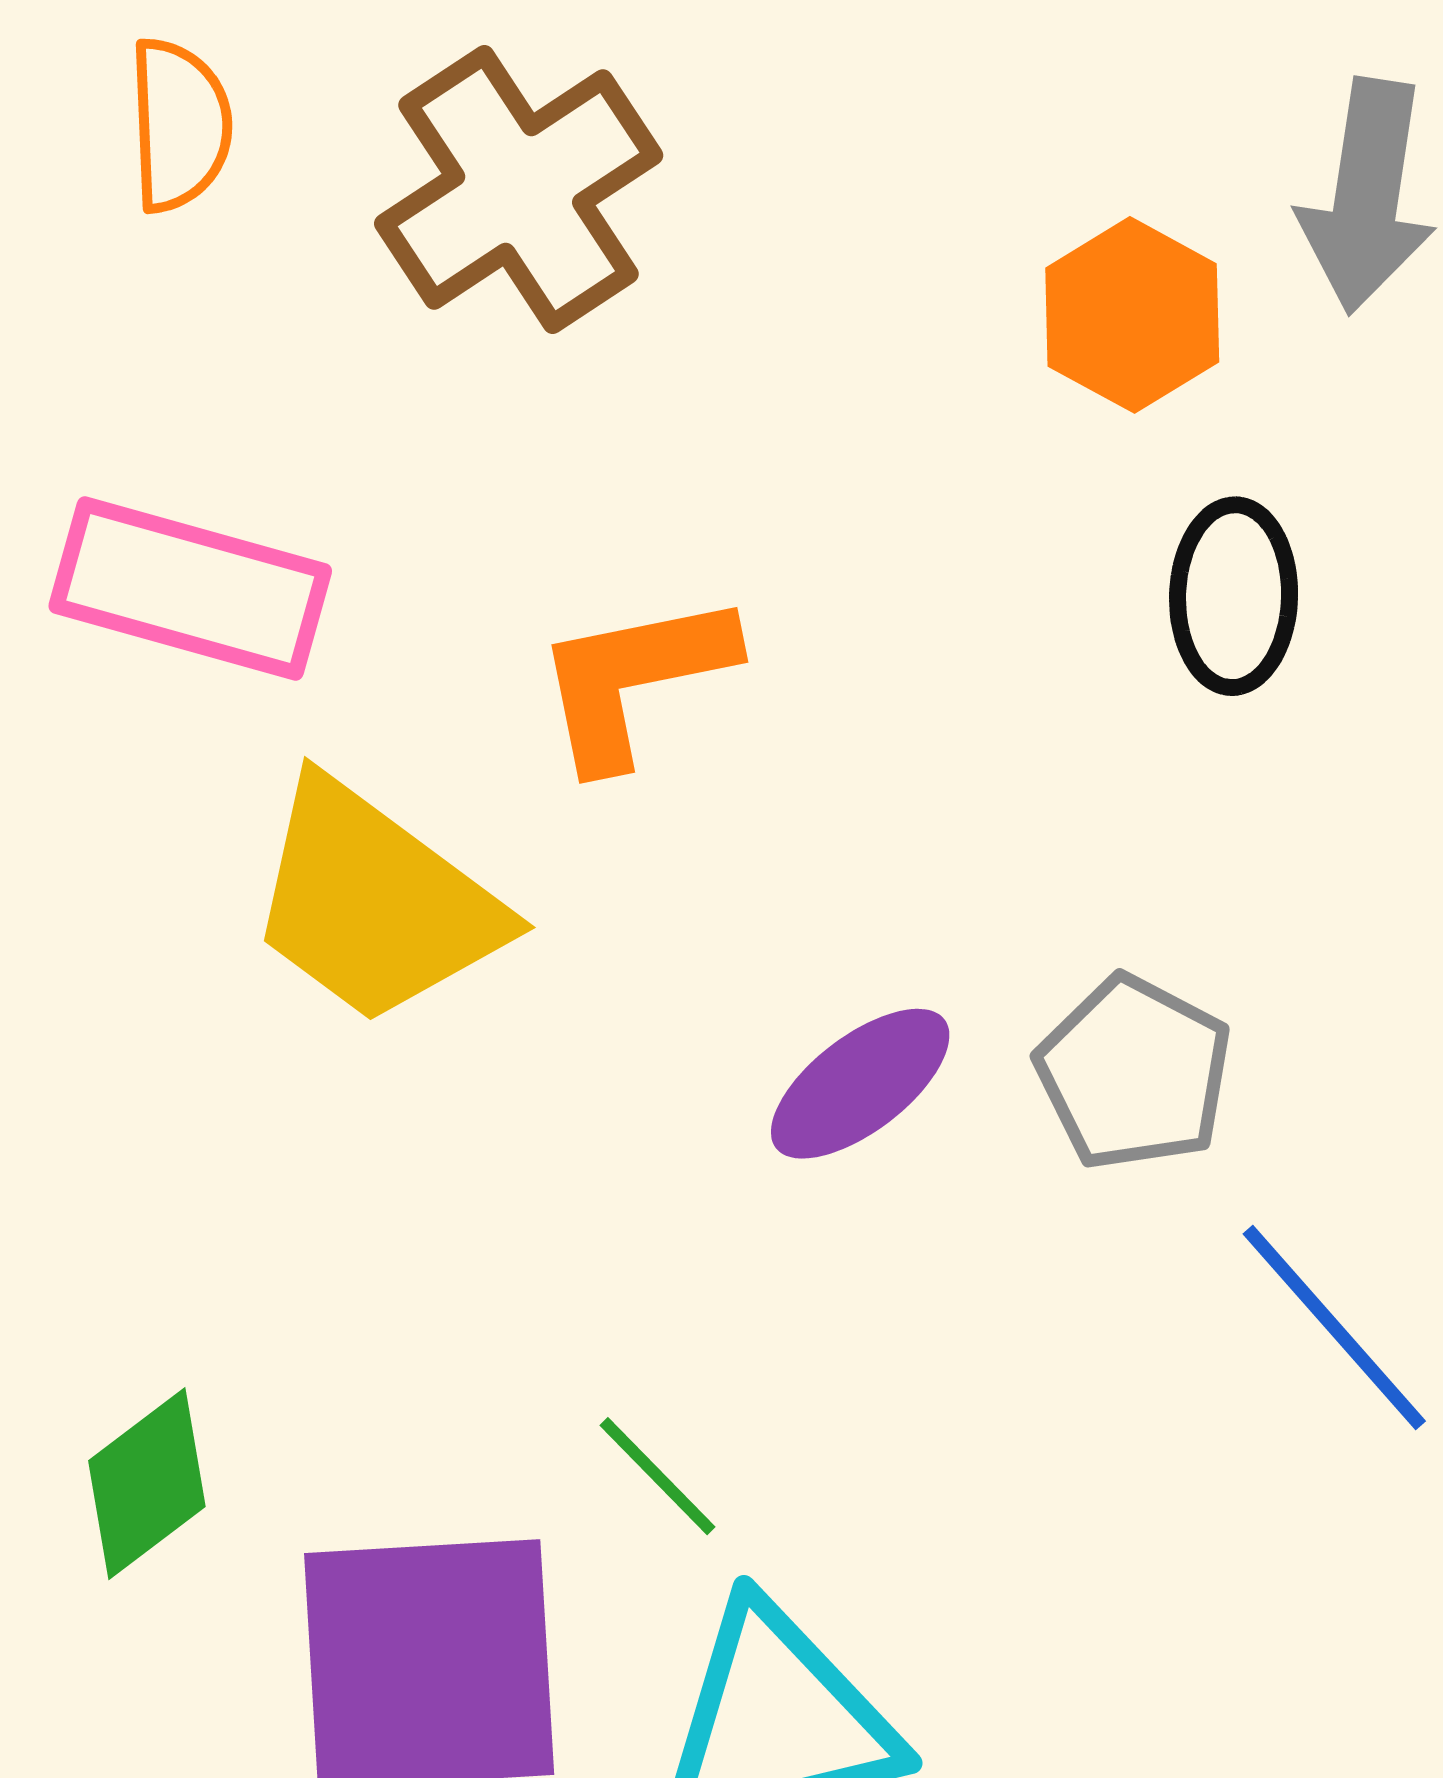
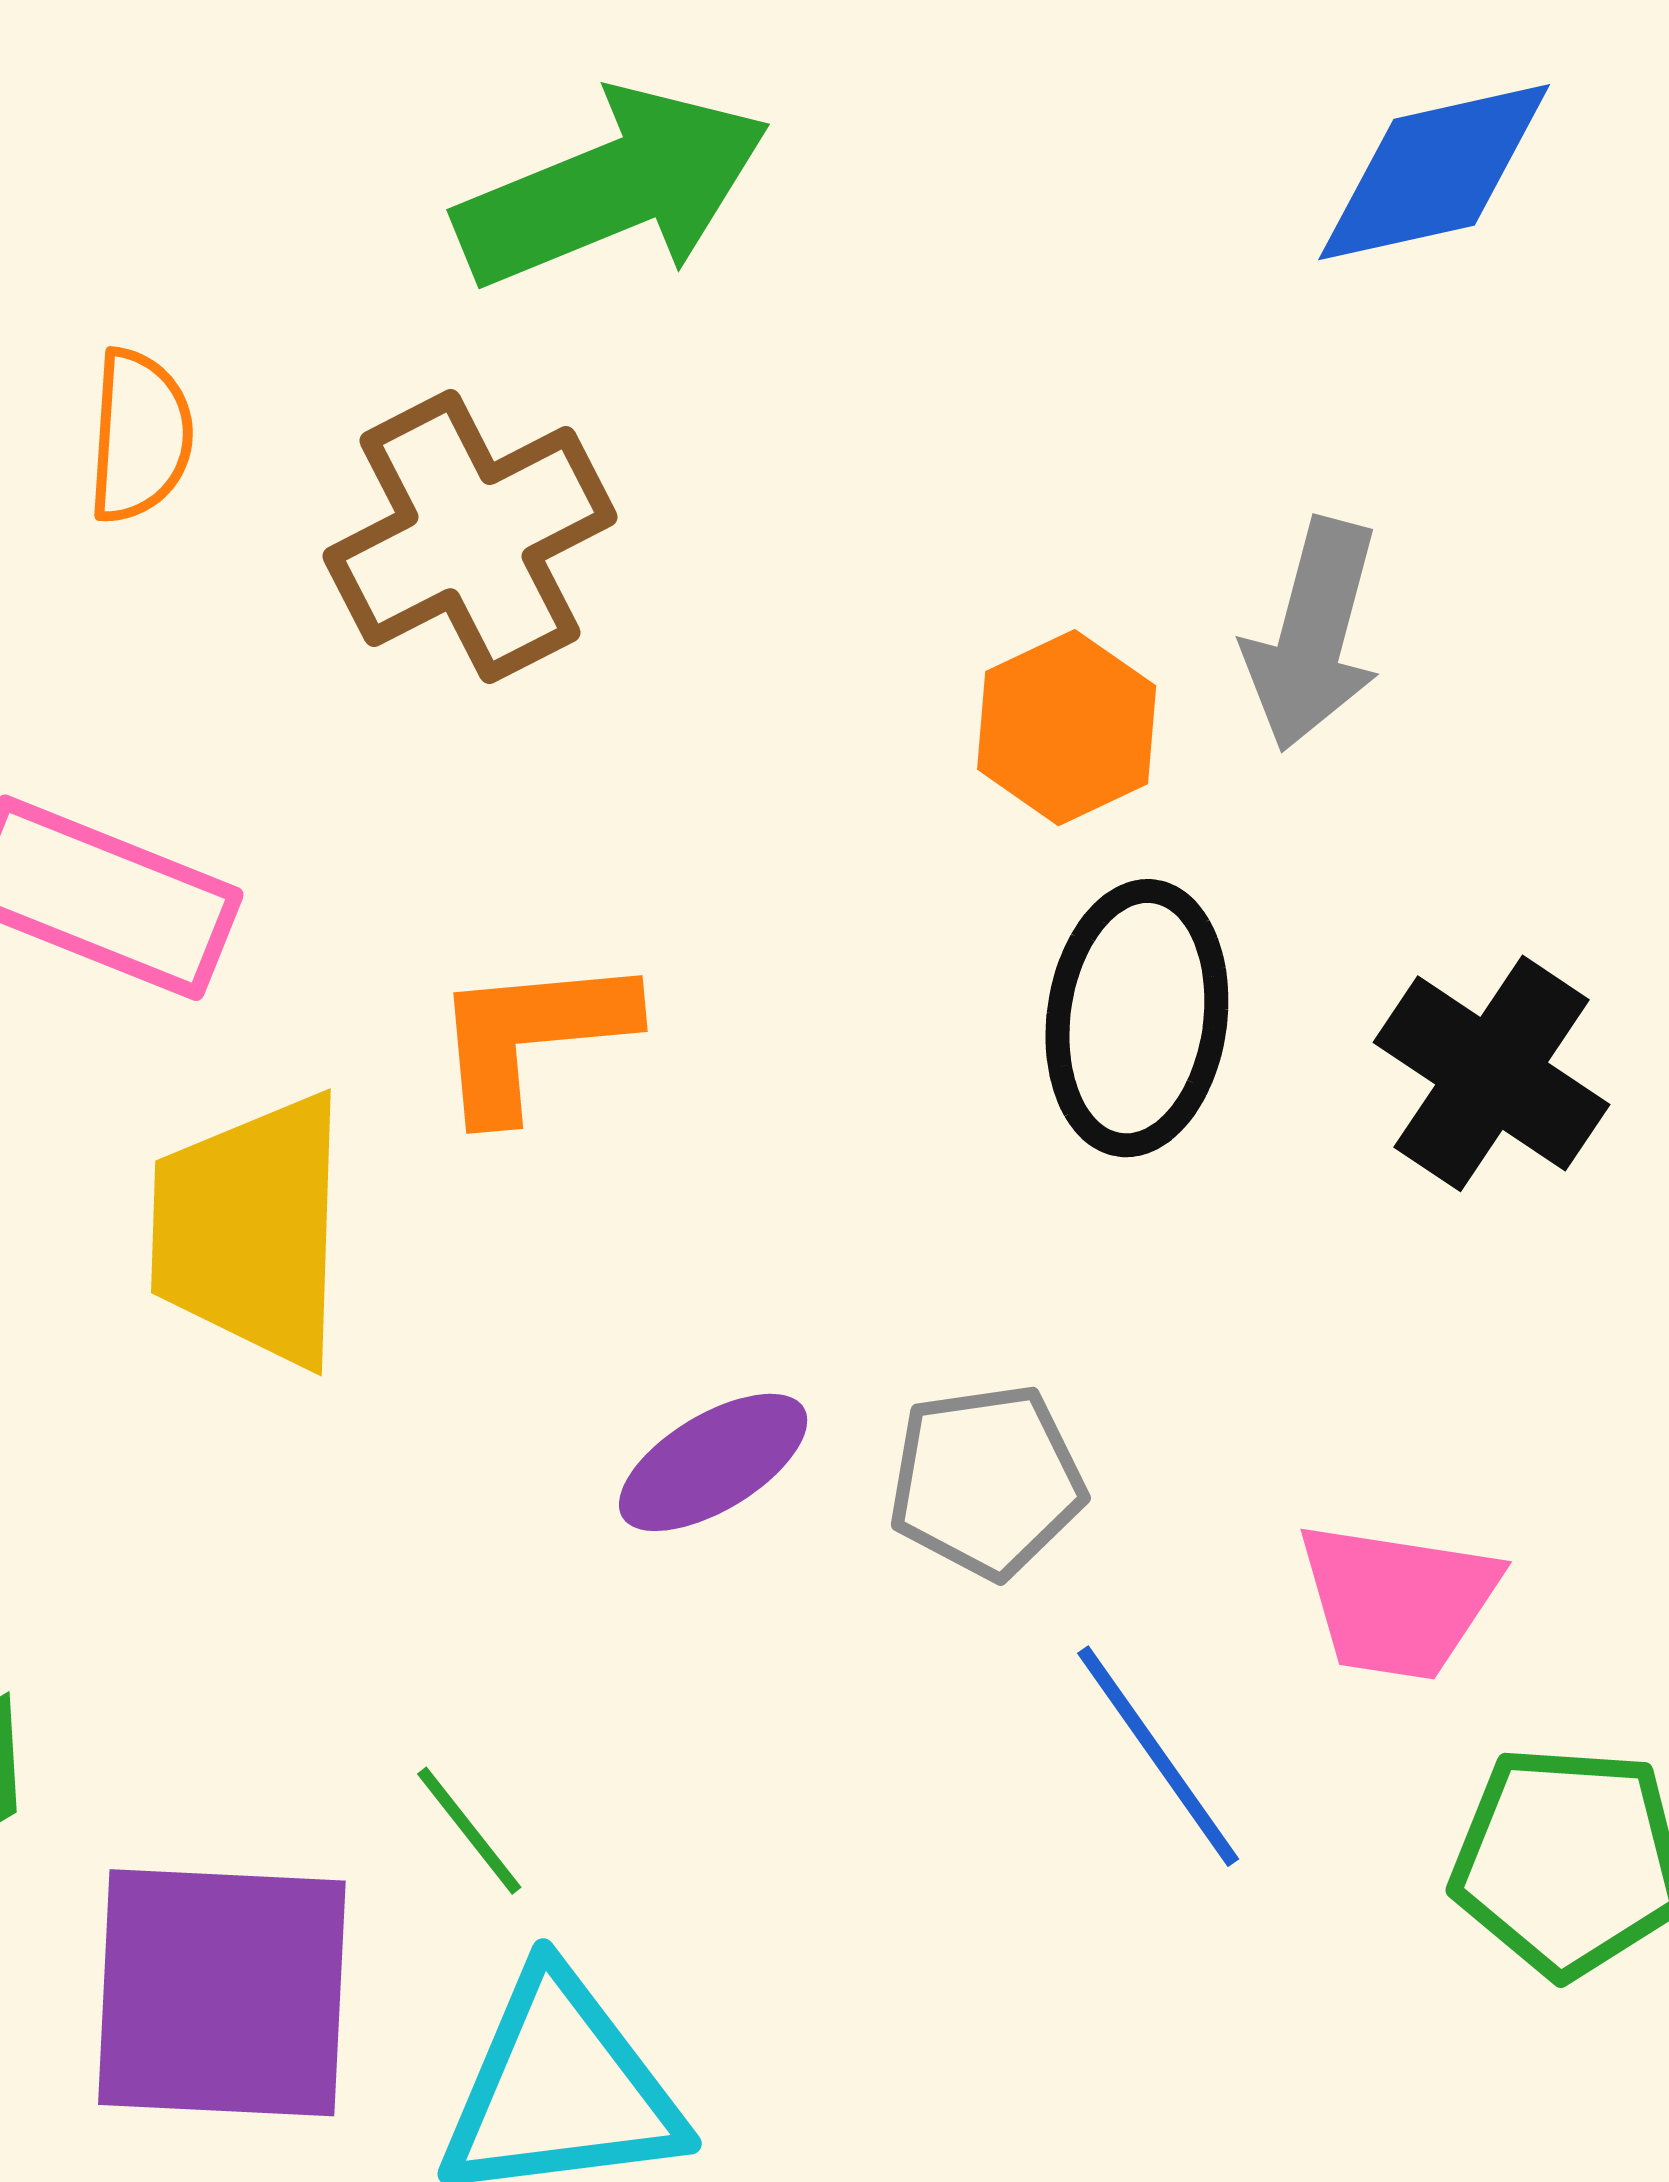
black ellipse: (1234, 596) -> (1137, 1018), size x1.4
yellow trapezoid: (375, 903) -> (250, 1230), turned 49
gray pentagon: (1134, 1073) -> (987, 1481), turned 30

